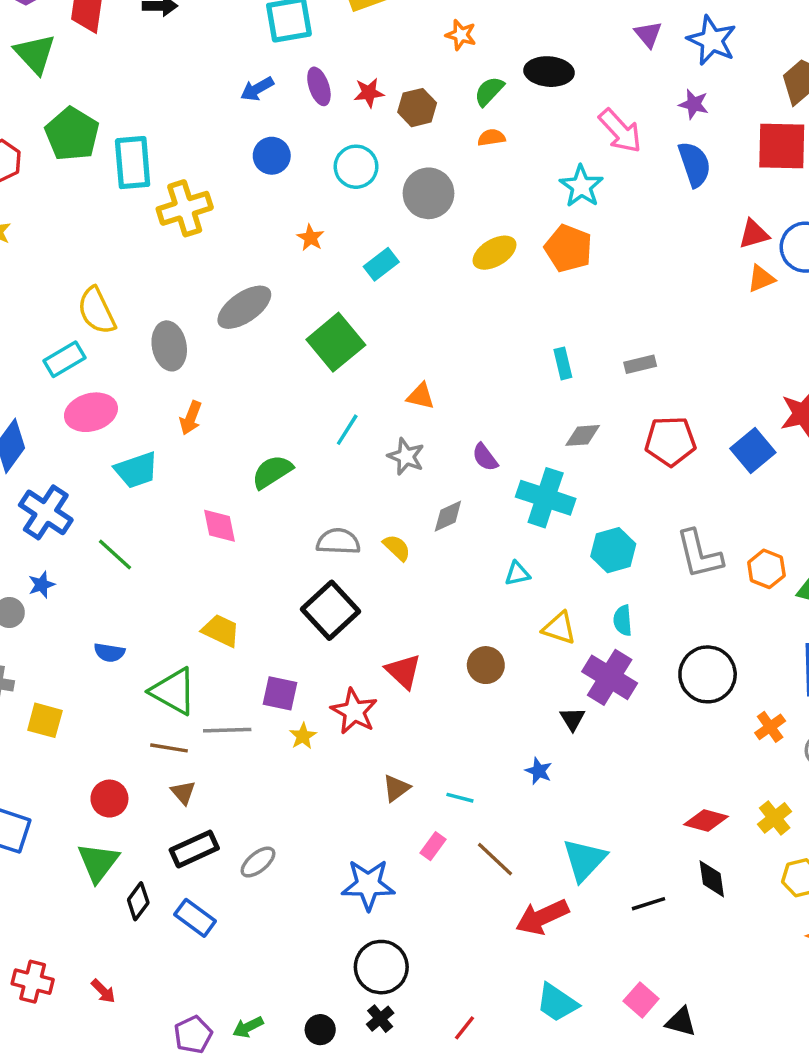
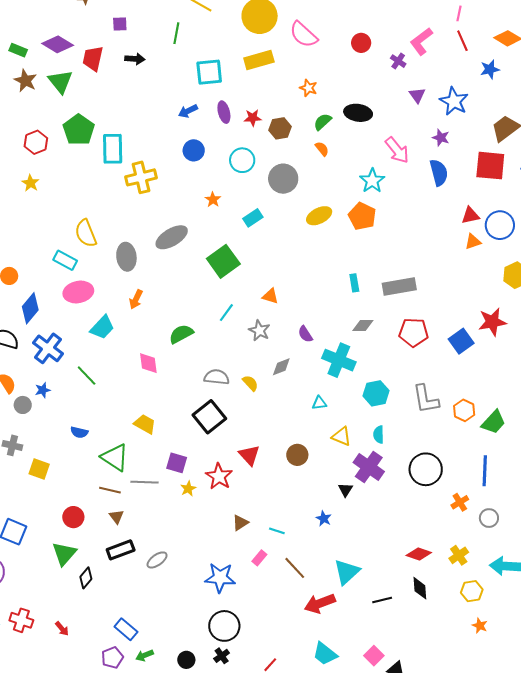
orange semicircle: (491, 138) -> (322, 149), turned 56
cyan rectangle: (65, 359) -> (65, 260), turned 55
gray rectangle: (640, 364) -> (399, 286), size x1.8
cyan trapezoid: (136, 470) -> (102, 327), turned -32
blue rectangle: (195, 918) -> (126, 629), moved

